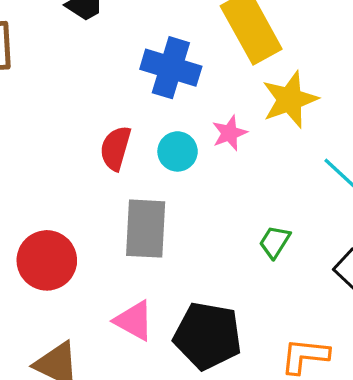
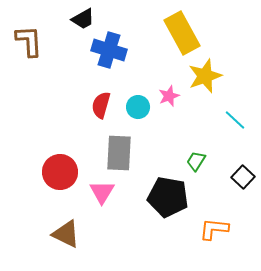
blue cross: (171, 68) -> (109, 50), moved
pink triangle: (134, 321) -> (102, 192), moved, turned 32
black pentagon: (208, 336) -> (168, 197), moved

